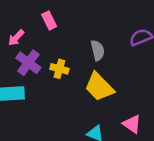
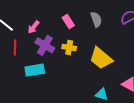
pink rectangle: (49, 20) -> (68, 22), moved
gray semicircle: (98, 50) -> (96, 19), moved

